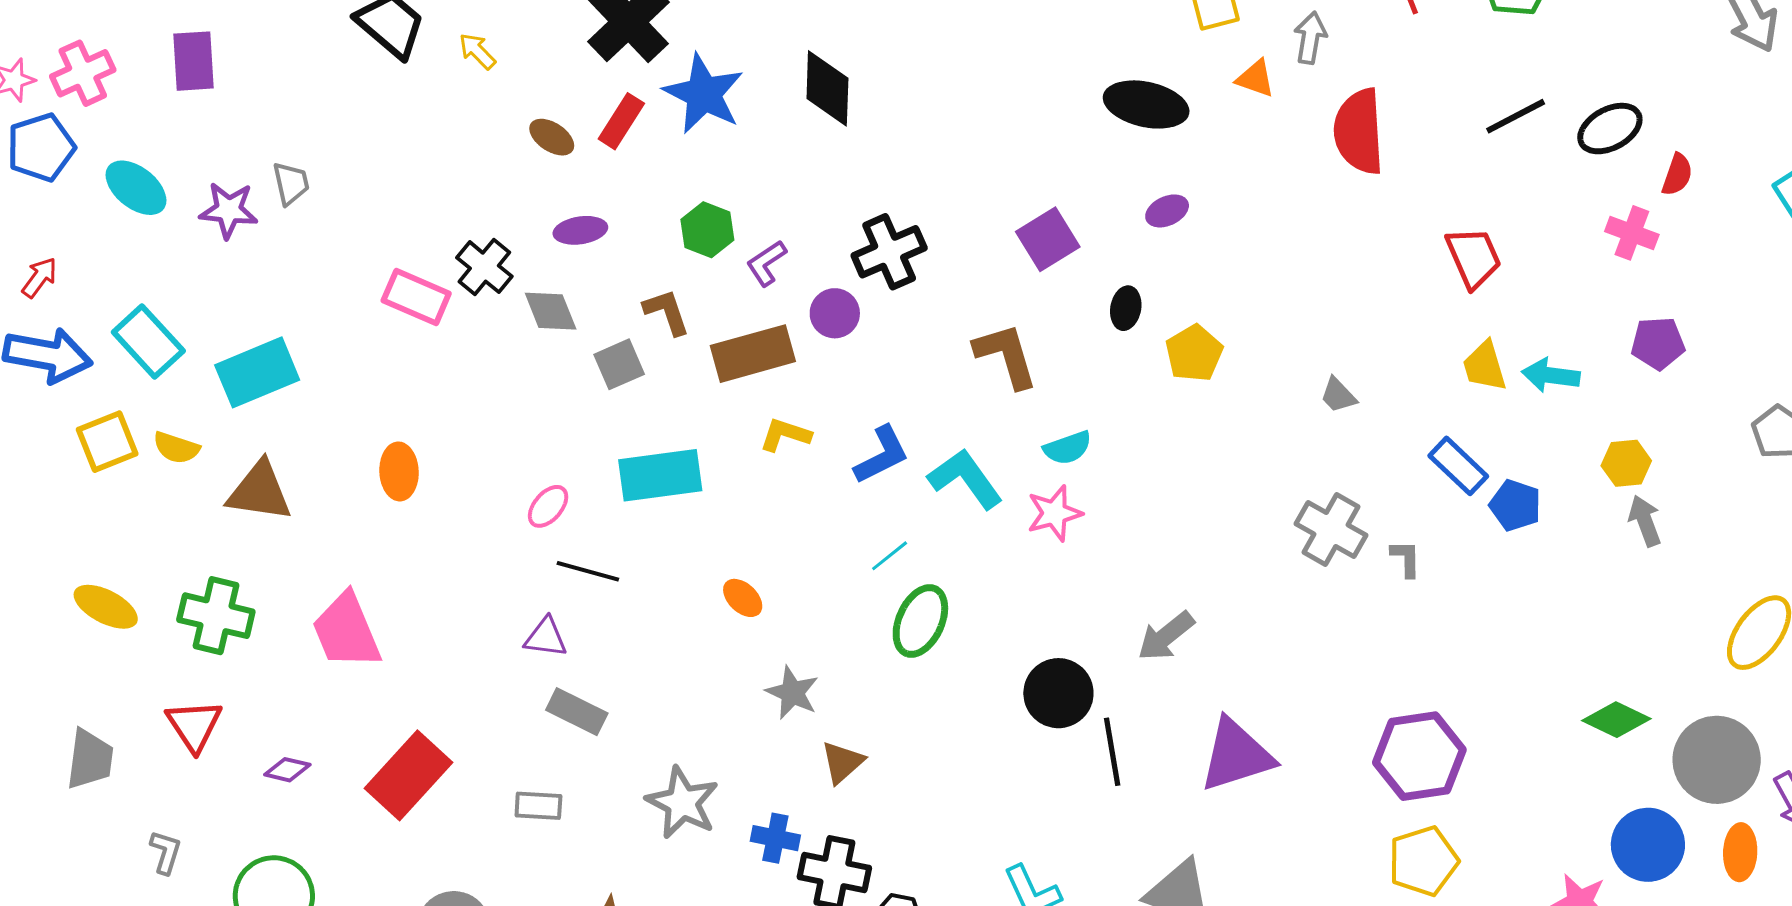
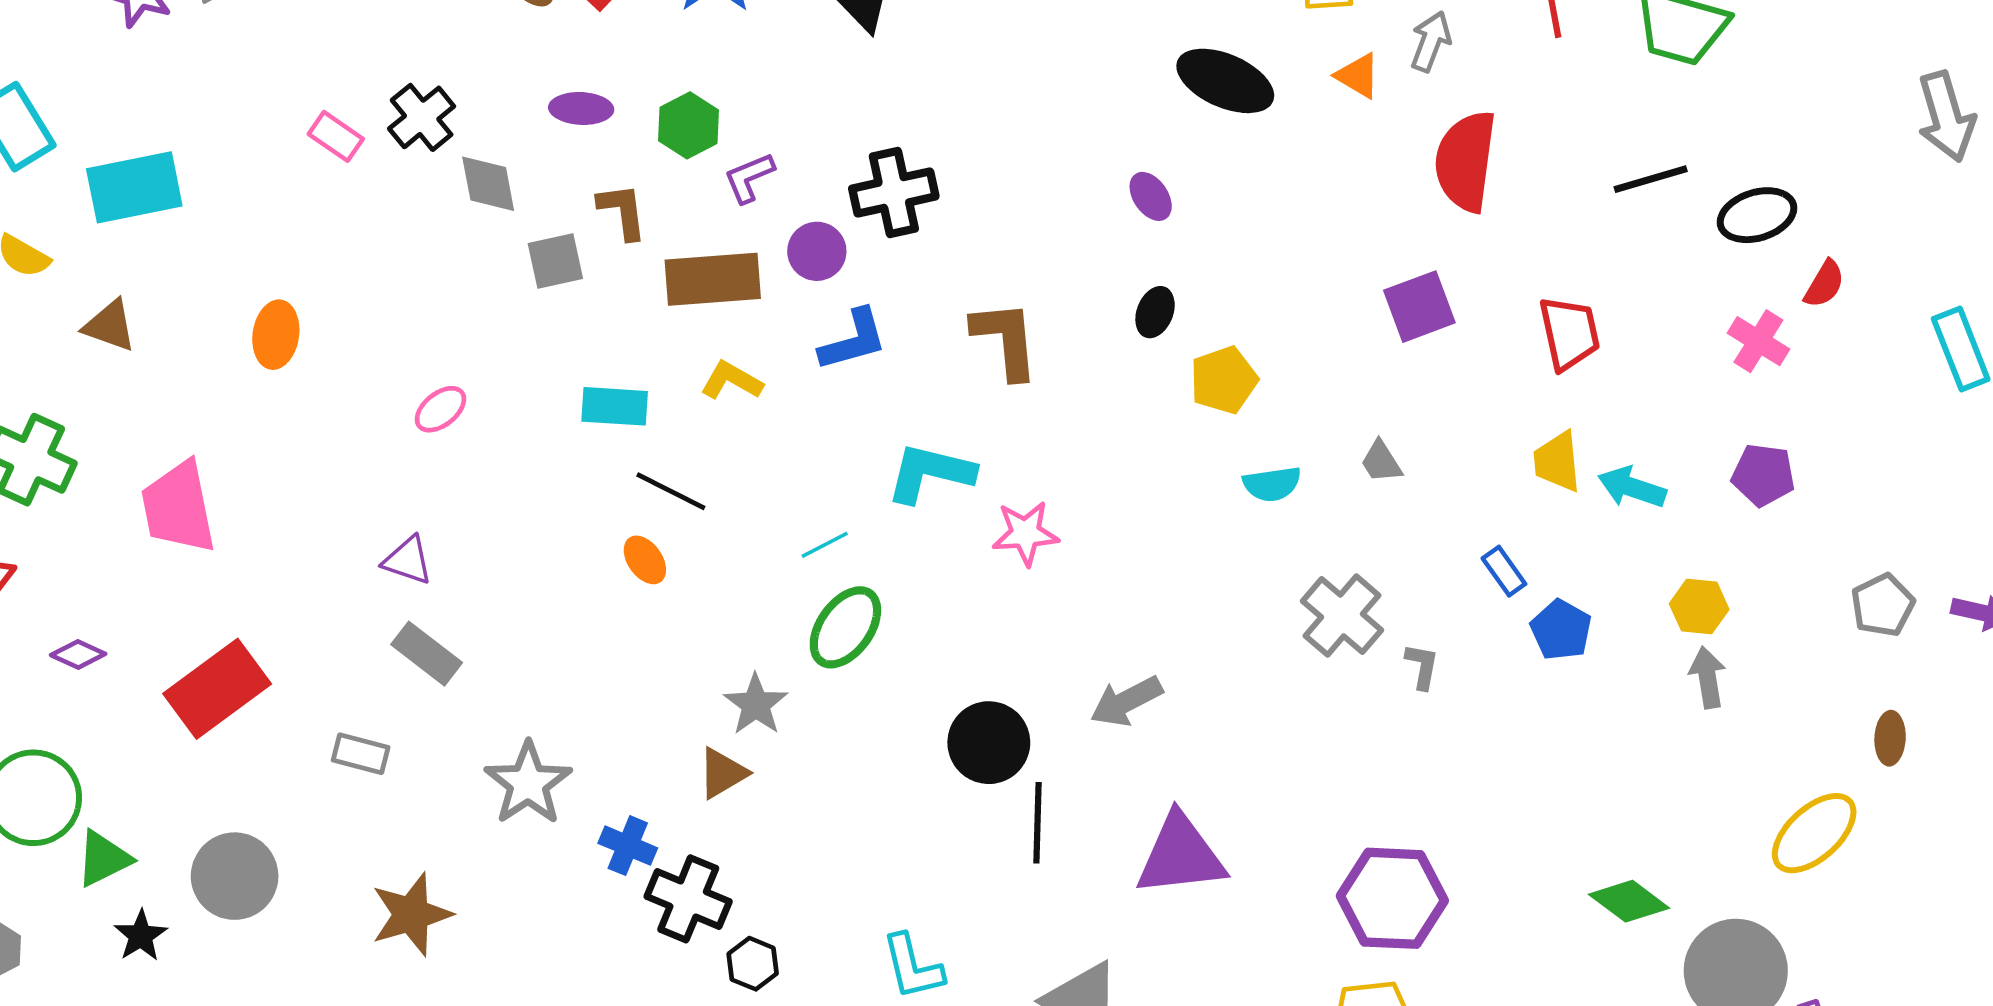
purple ellipse: (1167, 211) -> (1151, 196), moved, turned 69
purple ellipse: (580, 230) -> (581, 108), moved
purple square: (1048, 239) -> (1419, 307), moved
pink rectangle: (416, 297) -> (336, 136), size x0.7
cyan semicircle: (1068, 448) -> (1272, 484), moved
blue L-shape: (882, 455) -> (853, 340), moved
blue rectangle: (1458, 466) -> (1504, 571), size x0.7
cyan rectangle: (660, 475) -> (615, 406), moved, size x0.7
cyan L-shape: (965, 479) -> (930, 473), turned -52
brown triangle: (260, 491) -> (110, 326), size x0.7
black line: (588, 571) -> (671, 491), moved
gray star: (792, 693) -> (756, 704), moved

